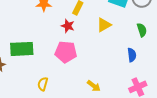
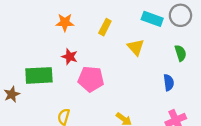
yellow triangle: (104, 25) -> (136, 47), turned -42
red star: (68, 26) -> (70, 57), moved

